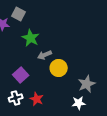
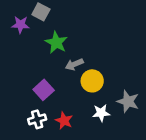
gray star: (87, 84) -> (128, 101), turned -30
white star: (79, 103) -> (101, 113), moved

